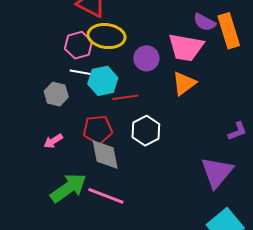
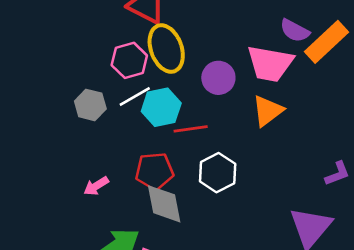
orange rectangle: (229, 31) -> (326, 42), turned 64
yellow ellipse: (107, 36) -> (166, 48), turned 63
white line: (83, 73) -> (135, 97), turned -40
gray hexagon: (56, 94) -> (90, 105), moved

